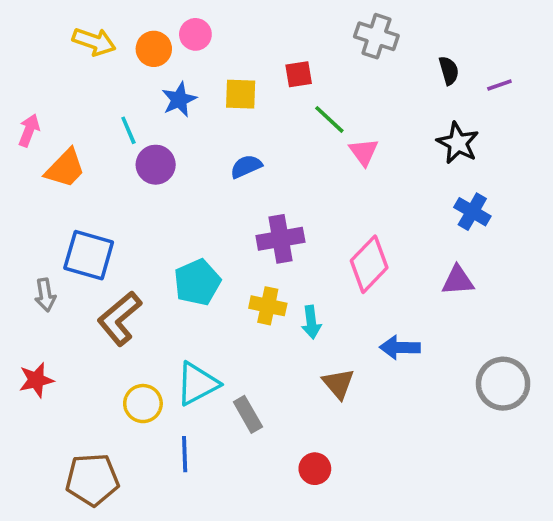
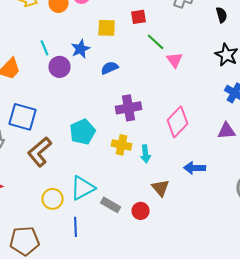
blue star: (179, 100) -> (81, 49), moved
gray rectangle: (248, 414) -> (111, 205), turned -30
red circle: (315, 469) -> (141, 211), moved

